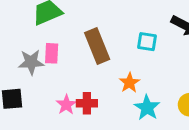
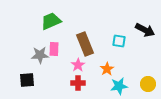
pink star: (66, 105) -> (78, 65), moved
cyan star: (147, 108) -> (119, 86), turned 30

